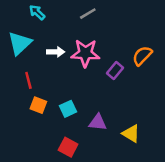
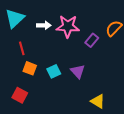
purple triangle: (98, 122) -> (78, 71), moved, turned 42
yellow triangle: (131, 134) -> (98, 101), moved
red square: (68, 147) -> (20, 95), moved

